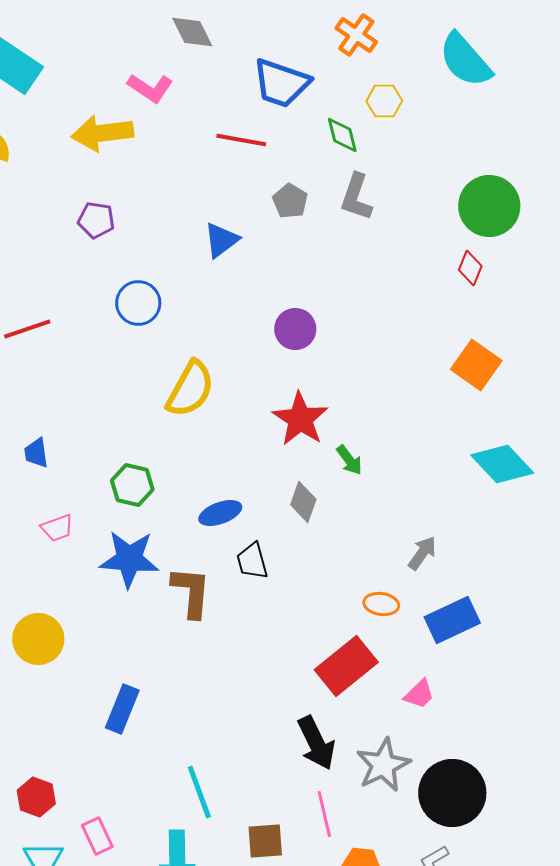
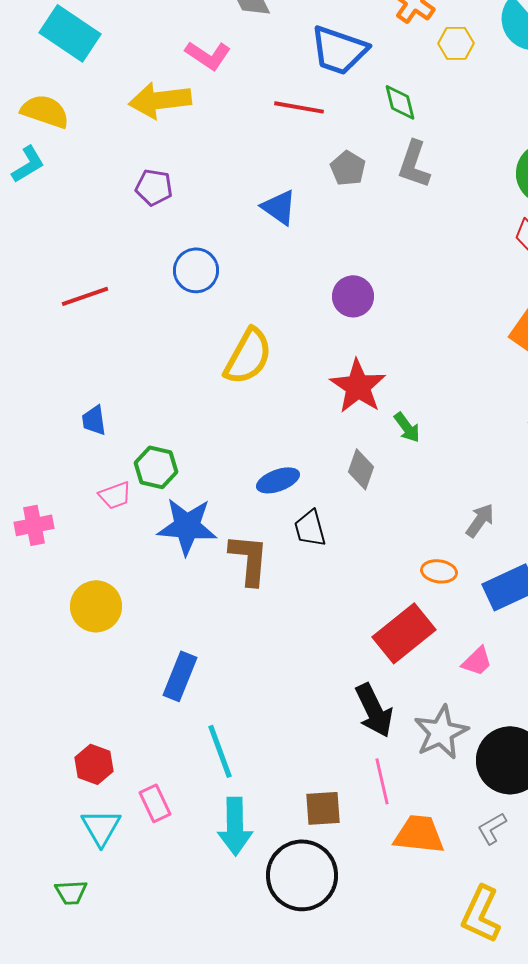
yellow hexagon: (384, 101) -> (456, 43), moved
blue triangle: (221, 240) -> (279, 207), turned -48
green hexagon: (132, 485) -> (156, 467), moved
cyan line: (199, 792) -> (220, 751), moved

